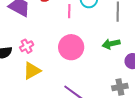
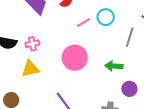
pink line: (69, 11) -> (83, 23), turned 40

